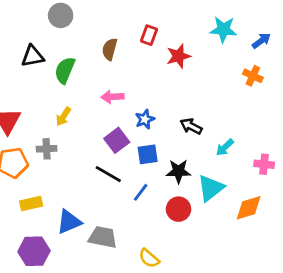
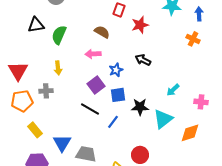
blue arrow: (261, 41) -> (199, 14), turned -56
brown semicircle: (110, 49) -> (102, 32), moved, turned 105
yellow arrow: (63, 116) -> (58, 68), turned -40
black arrow: (191, 126) -> (143, 60), moved
yellow rectangle: (31, 204) -> (35, 130), turned 63
red circle: (178, 209) -> (140, 155), moved
blue triangle: (69, 222) -> (62, 143), turned -36

